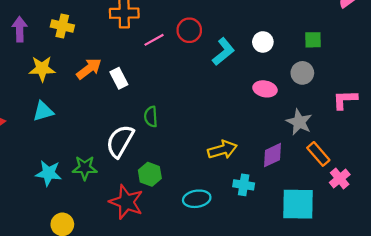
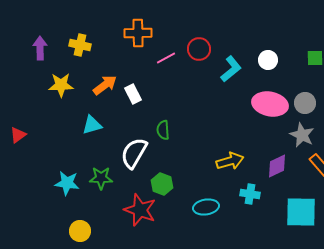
gray circle: (302, 73) -> (305, 103), moved
pink ellipse: (265, 89) -> (270, 104), size x1.6
cyan triangle: (43, 111) -> (92, 125), moved

